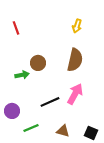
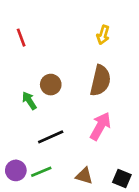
green arrow: (22, 75) -> (29, 101), turned -112
black line: (50, 102) -> (51, 137), moved
purple circle: (12, 111) -> (16, 170), moved

